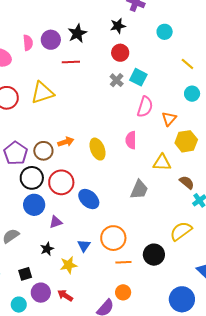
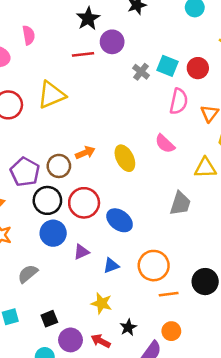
purple circle: (51, 40) -> (112, 42), moved
red circle: (120, 53) -> (198, 68), moved
pink semicircle: (131, 140) -> (165, 144), turned -42
blue triangle: (84, 246) -> (111, 265), moved, turned 40
black star: (47, 249) -> (128, 327), moved
yellow star: (68, 265) -> (102, 303), turned 30

